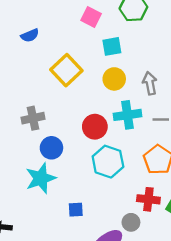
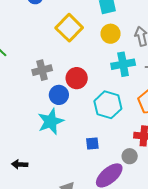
red circle: (95, 127) -> (77, 78), moved
blue square: (76, 210) -> (92, 144), moved

